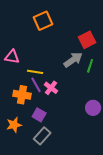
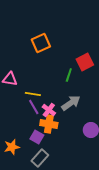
gray arrow: (73, 60) -> (71, 103), moved
green line: (90, 66) -> (69, 75), moved
orange cross: (22, 95) -> (49, 124), moved

